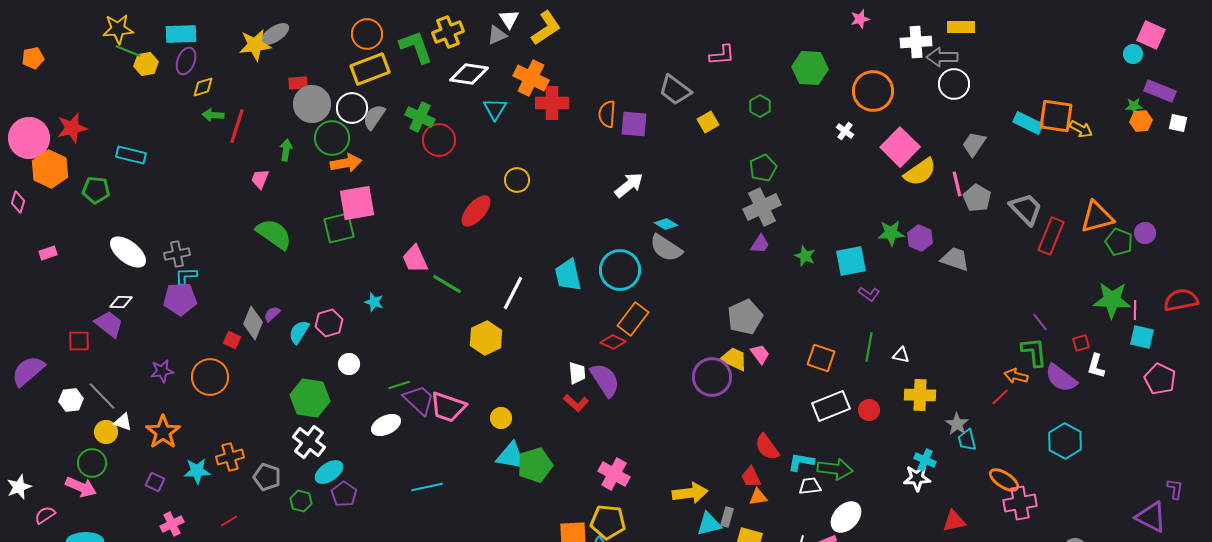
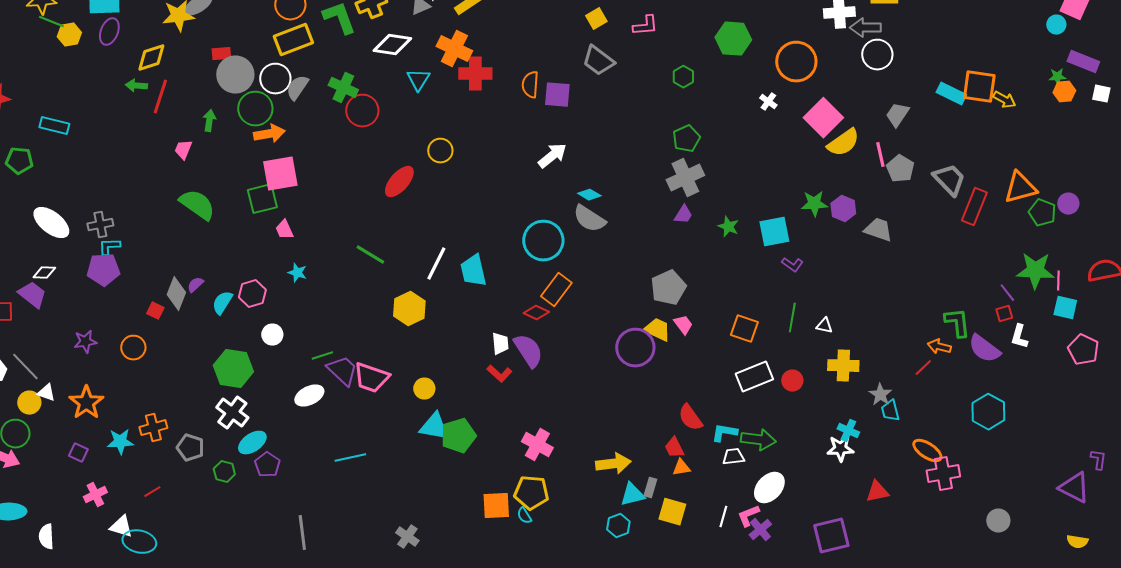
yellow diamond: (203, 87) -> (151, 58), moved, size x1.4
yellow square: (708, 122) -> (596, 19), moved
pink trapezoid: (415, 259) -> (284, 230), moved, size x0.7
cyan trapezoid: (568, 275) -> (473, 271), moved
purple line: (1040, 322) -> (1007, 293), moved
orange circle: (210, 377) -> (133, 348), size x0.7

